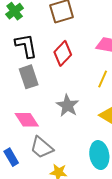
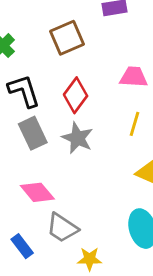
gray star: (67, 106) -> (77, 138), moved

